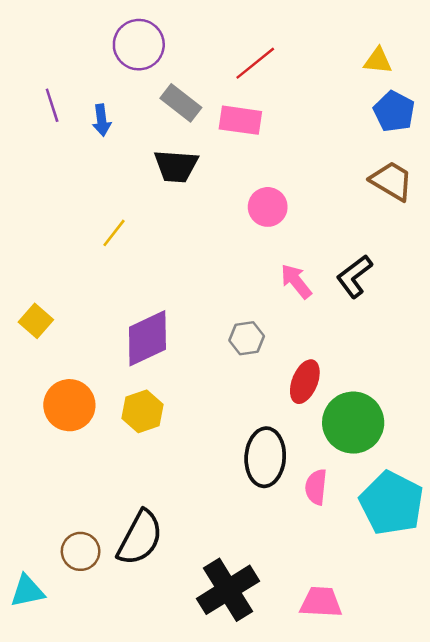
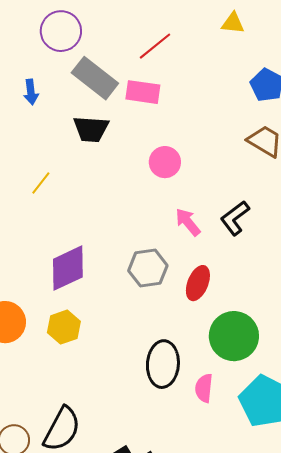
yellow triangle: (378, 61) -> (233, 23), moved
gray rectangle: (181, 103) -> (95, 78), size x1.4
gray hexagon: (247, 338) -> (148, 268), size x1.4
red ellipse: (305, 382) -> (198, 283), moved

